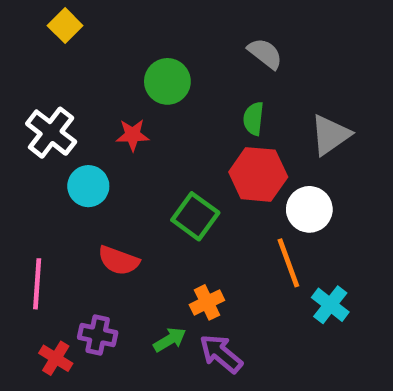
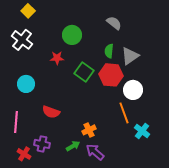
white cross: (51, 133) -> (22, 40), moved
gray triangle: (330, 135) -> (130, 56), moved
cyan circle: (88, 186) -> (26, 84), moved
green square: (195, 216) -> (84, 72), moved

